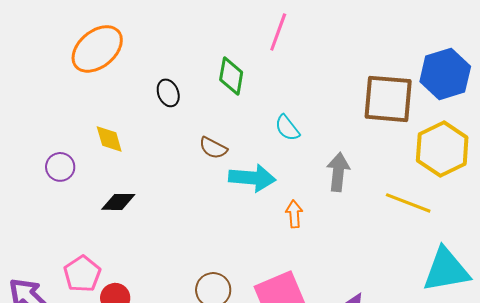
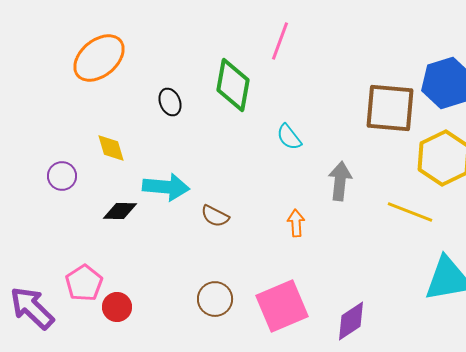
green diamond: (231, 76) -> (233, 85), size x1.4
brown semicircle: (213, 148) -> (215, 216), moved
cyan arrow: (252, 178) -> (166, 187), moved

